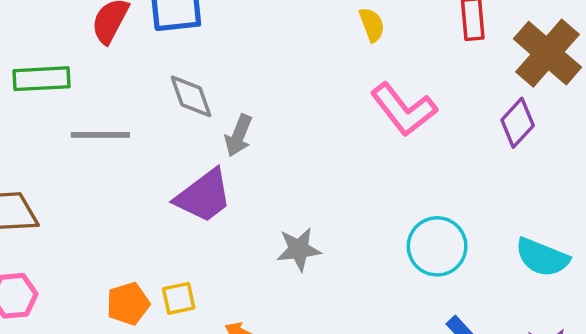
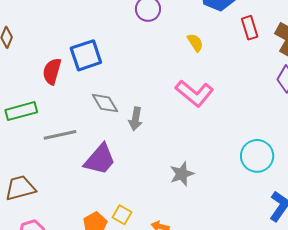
pink L-shape: (404, 109) -> (194, 93), moved
purple trapezoid: (204, 196) -> (100, 159), moved
yellow square: (179, 298) -> (122, 215), turned -36

